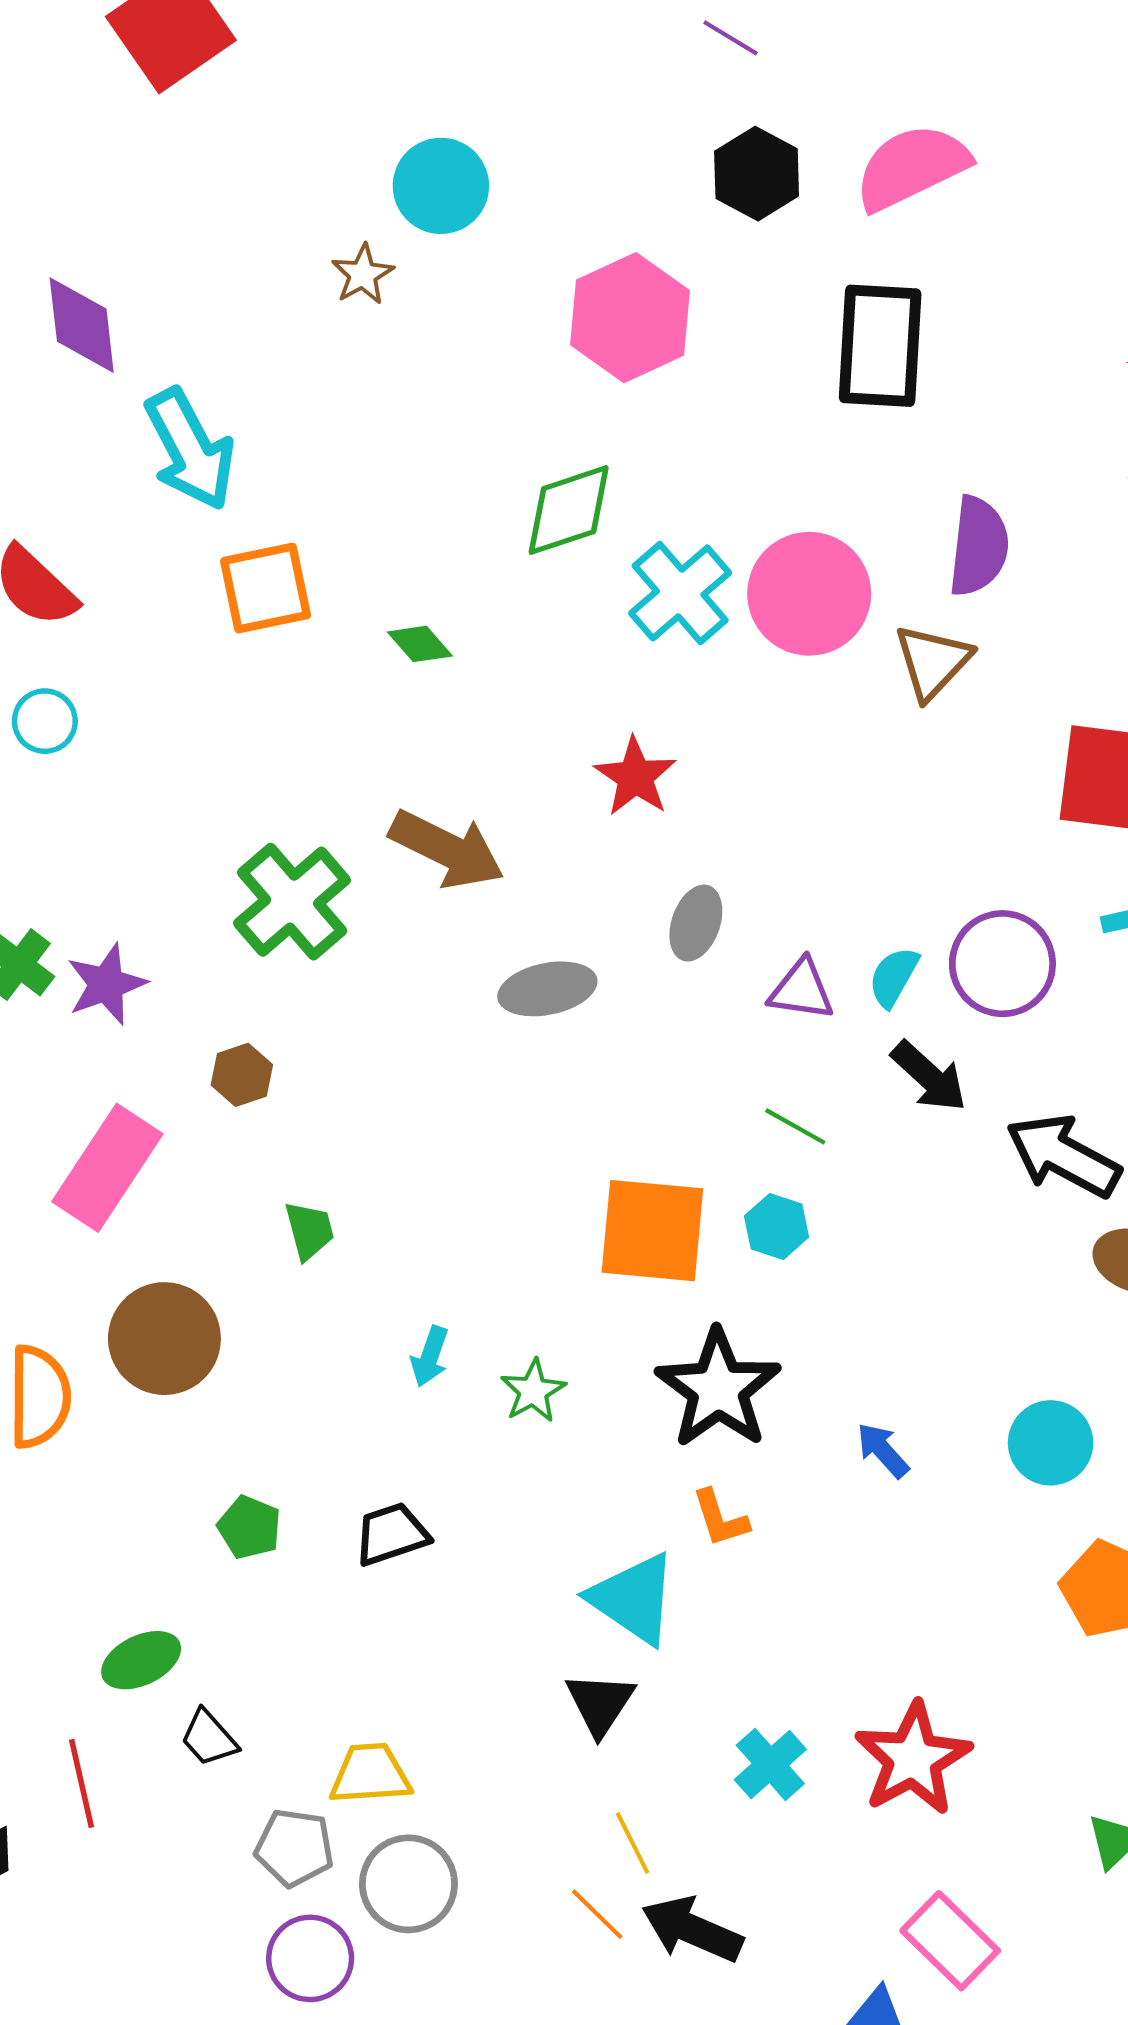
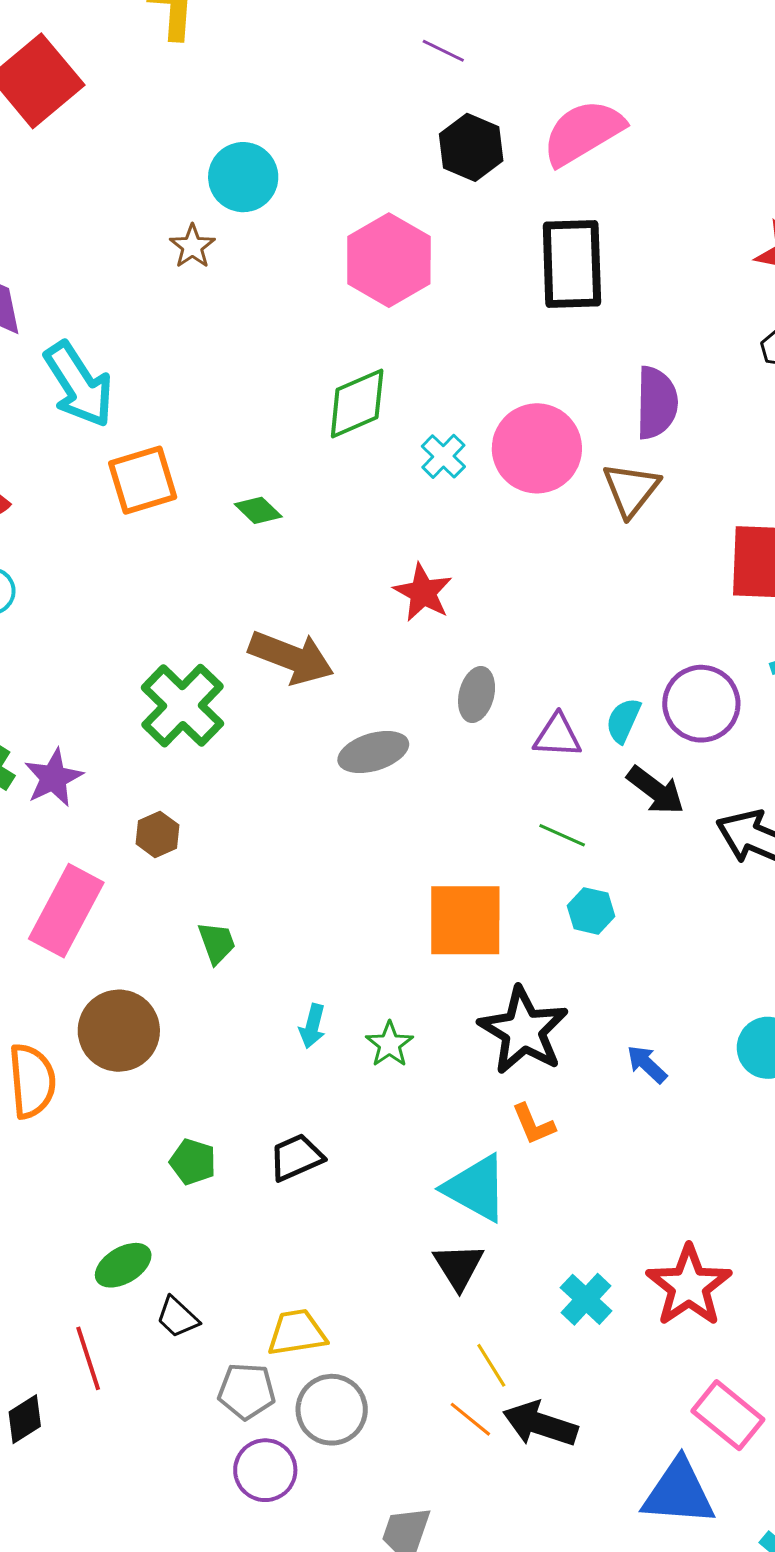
cyan cross: (680, 593) -> (443, 456), size x0.6
cyan hexagon: (777, 1226) -> (591, 911), moved

